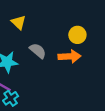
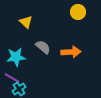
yellow circle: (77, 35) -> (78, 12), moved

